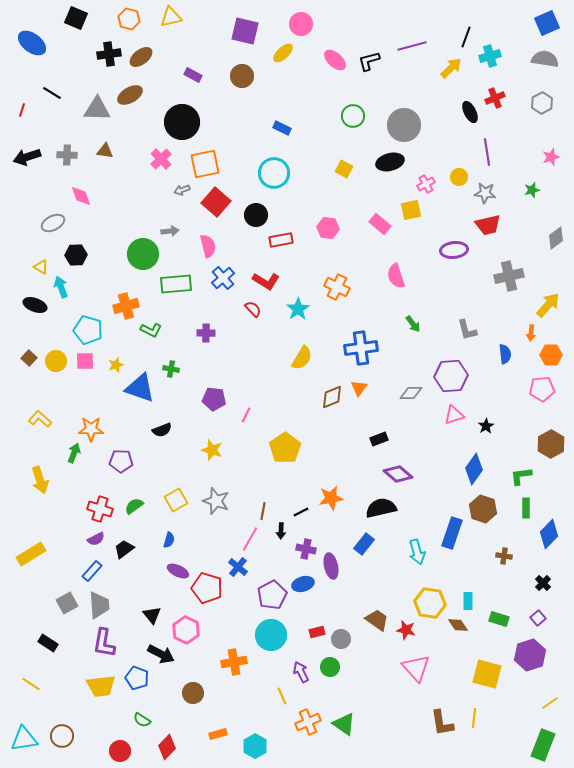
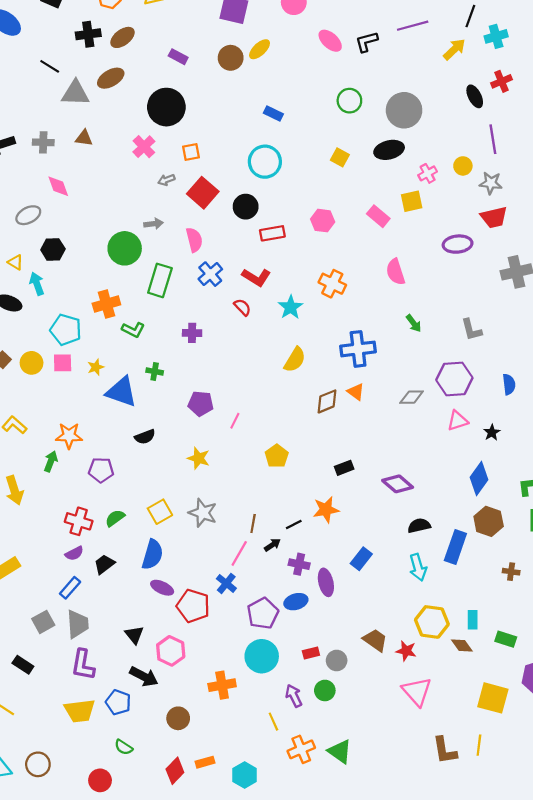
yellow ellipse: (283, 53) -> (260, 49), moved
black line: (52, 93) -> (50, 66), moved
orange square: (205, 164) -> (191, 152), size x0.6
green rectangle: (176, 284) -> (160, 280), turned -68
blue semicircle: (505, 354) -> (509, 384), moved
orange triangle: (359, 388) -> (356, 392), turned -30
black rectangle: (379, 439) -> (344, 468), moved
yellow pentagon: (285, 448) -> (277, 456), size x0.7
black semicircle: (381, 508) -> (419, 526), moved, size x0.7
black arrow: (281, 531) -> (272, 545), turned -126
blue semicircle: (169, 540) -> (152, 555), size x1.8
red diamond: (167, 747) -> (175, 771), moved

